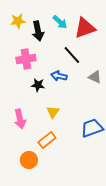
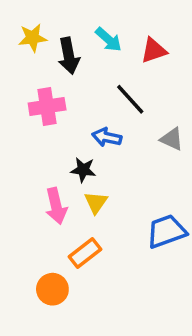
red triangle: (85, 28) -> (154, 50), size x0.7
black star: (38, 85) -> (83, 170), moved
pink arrow: (20, 119) -> (56, 206), moved

